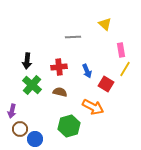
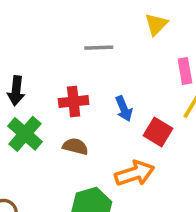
yellow triangle: (105, 24) -> (156, 24), turned 32
orange arrow: (93, 107) -> (135, 173), turned -45

